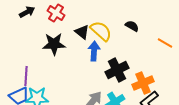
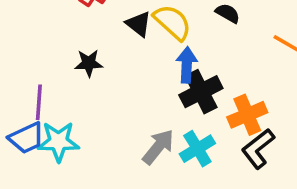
black star: (54, 44) -> (89, 63), moved, size x0.7
blue arrow: (94, 51) -> (187, 65), moved

